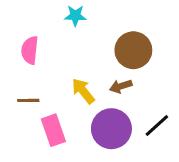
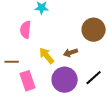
pink semicircle: (30, 50) -> (26, 30), moved
brown circle: (133, 50) -> (94, 30), moved

